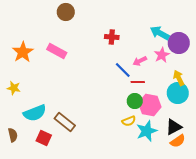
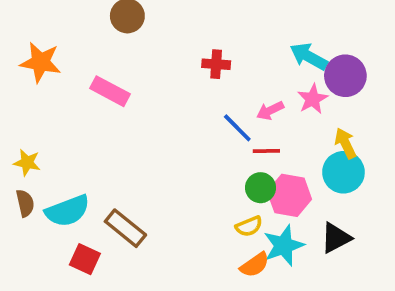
orange star: (23, 52) -> (41, 62), moved, turned -30
brown semicircle: (13, 135) -> (25, 203), moved
orange semicircle: (178, 141) -> (255, 265), moved

